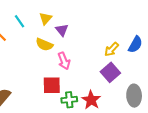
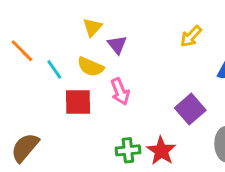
cyan line: (20, 21) -> (54, 69), moved
yellow arrow: (112, 49) -> (191, 36), moved
red square: (52, 85) -> (78, 102), moved

